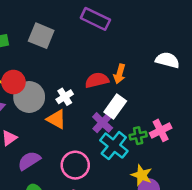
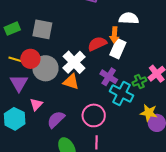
gray square: (41, 36) -> (42, 29), moved
white semicircle: (167, 60) -> (129, 18), moved
white cross: (65, 97) -> (74, 62), size x1.6
white rectangle: (115, 106) -> (118, 49), moved

